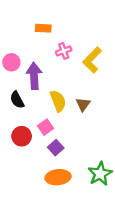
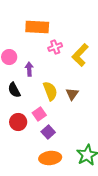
orange rectangle: (43, 28) -> (37, 27), size x1.6
purple arrow: (34, 76) -> (29, 69), size x0.6

